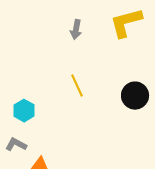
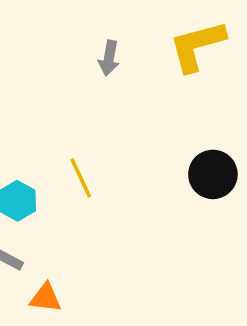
yellow line: (77, 86) -> (81, 178), moved

